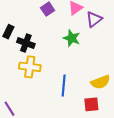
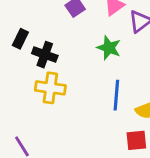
blue line: (64, 86) -> (116, 95), moved

